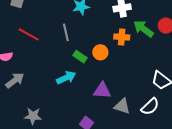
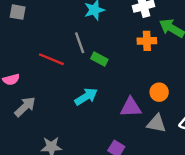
red line: (29, 34) -> (51, 59), moved
orange circle: (100, 52) -> (159, 92), moved
green rectangle: (80, 57) -> (99, 59), moved

